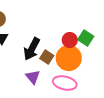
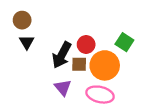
red circle: (70, 40) -> (86, 44), moved
brown square: (47, 57) -> (79, 64), turned -32

